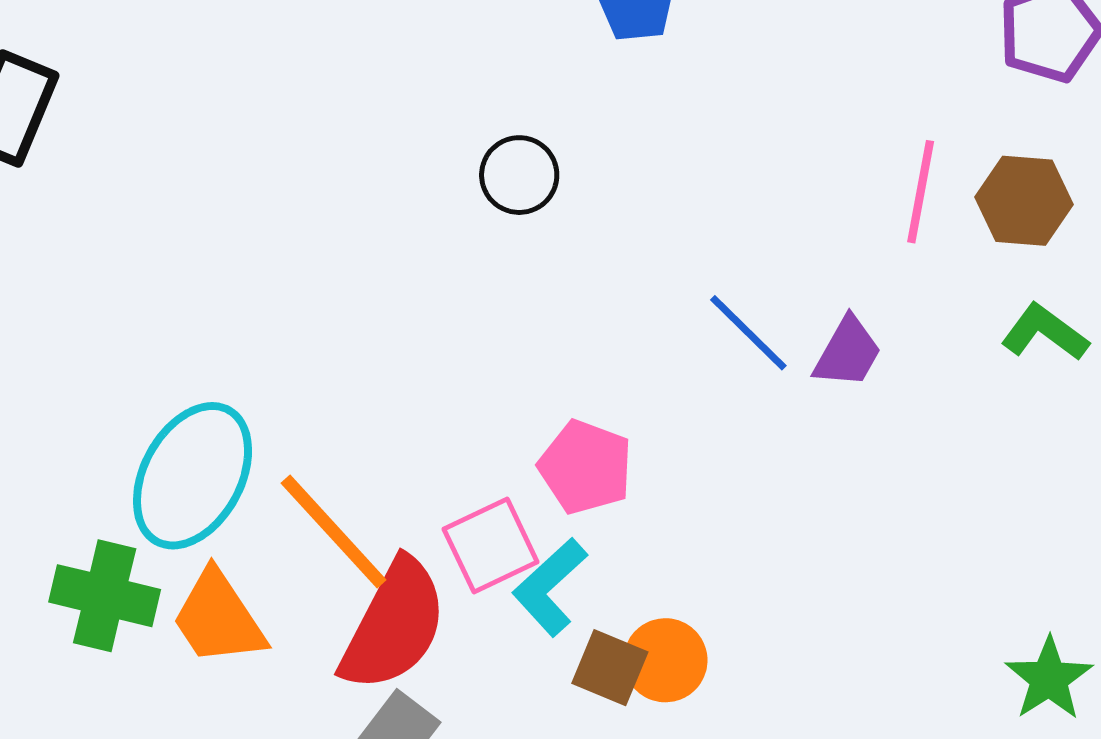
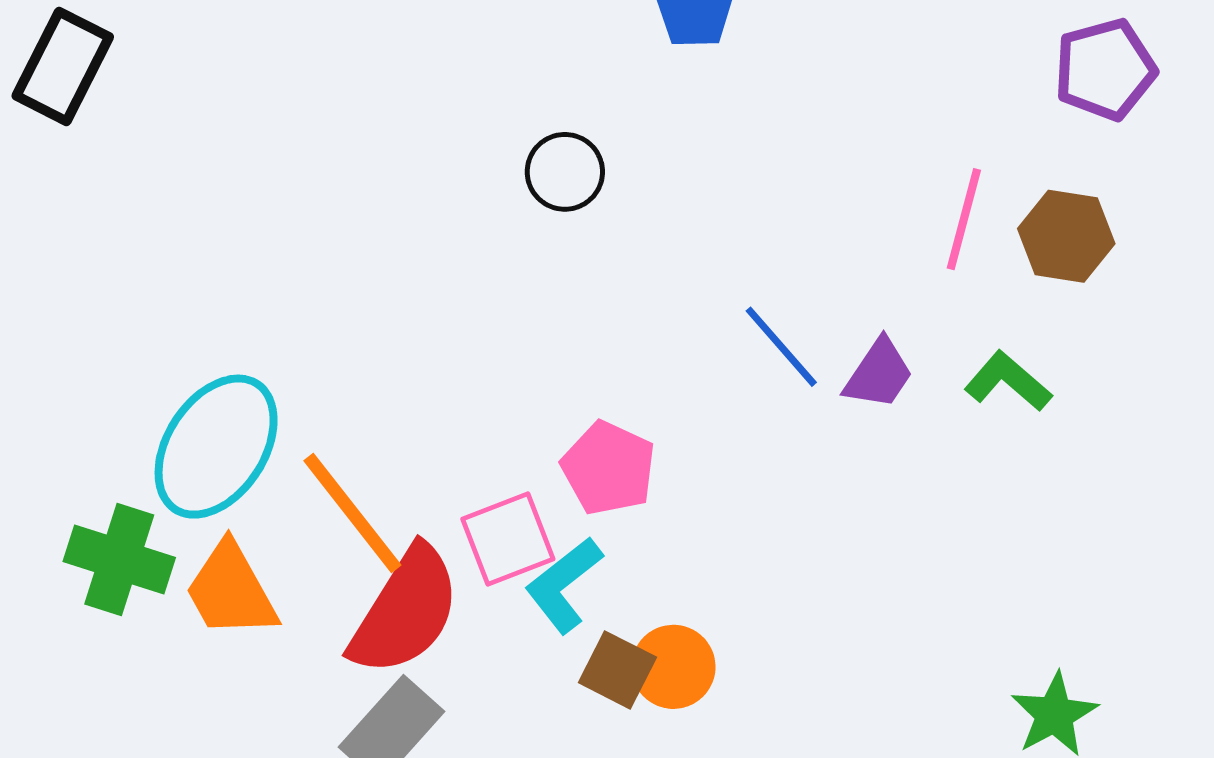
green L-shape: (1045, 332) -> (1008, 381), moved

